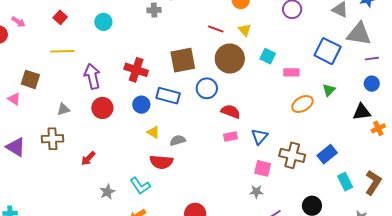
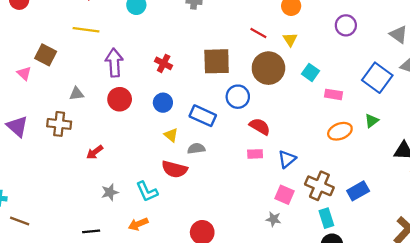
red cross: (136, 70) -> (164, 63), size x0.7
blue rectangle: (168, 96) -> (203, 116), moved
cyan rectangle: (345, 182) -> (326, 218), moved

